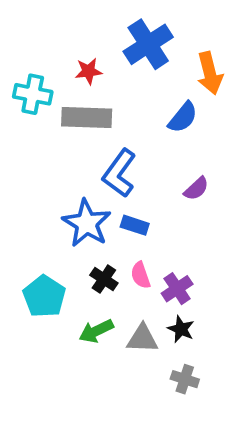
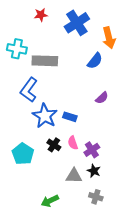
red star: (89, 71) -> (41, 15), moved
blue L-shape: (119, 173) -> (29, 90), moved
green arrow: (96, 331) -> (50, 201), moved

